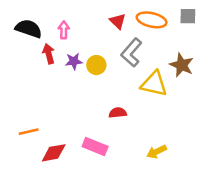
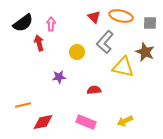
gray square: (188, 16) -> (150, 23), moved
black semicircle: (29, 29) -> (23, 23), turned 125
purple star: (74, 61) -> (59, 77), moved
pink rectangle: (95, 147) -> (86, 122), moved

